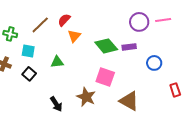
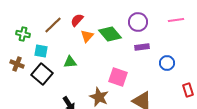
purple circle: (139, 22) -> (138, 22), moved
green diamond: (106, 46) -> (110, 34), moved
black square: (29, 74) -> (42, 74), size x1.5

